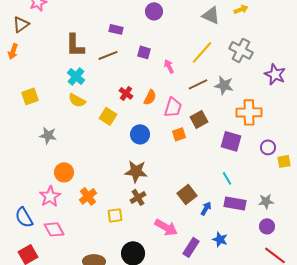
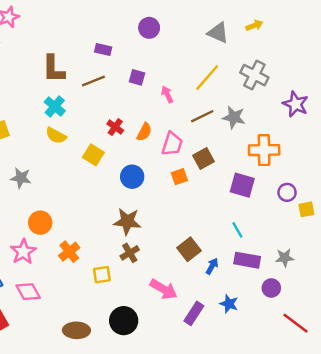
purple circle: (267, 226) -> (271, 288), moved

